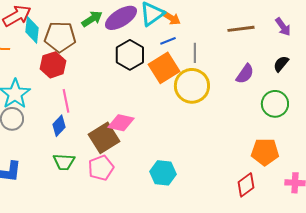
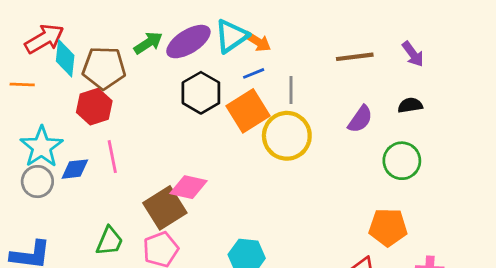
black semicircle: (281, 64) -> (410, 105), turned 42
blue diamond: (59, 126) -> (75, 169), moved, turned 40
green trapezoid: (64, 162) -> (109, 241), turned -70

